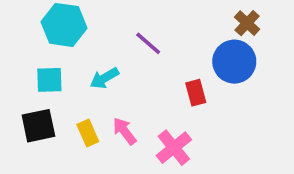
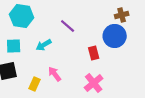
brown cross: (247, 23) -> (122, 15), turned 32
yellow rectangle: (88, 133) -> (35, 84), moved, turned 48
pink cross: (174, 148) -> (94, 83), moved

